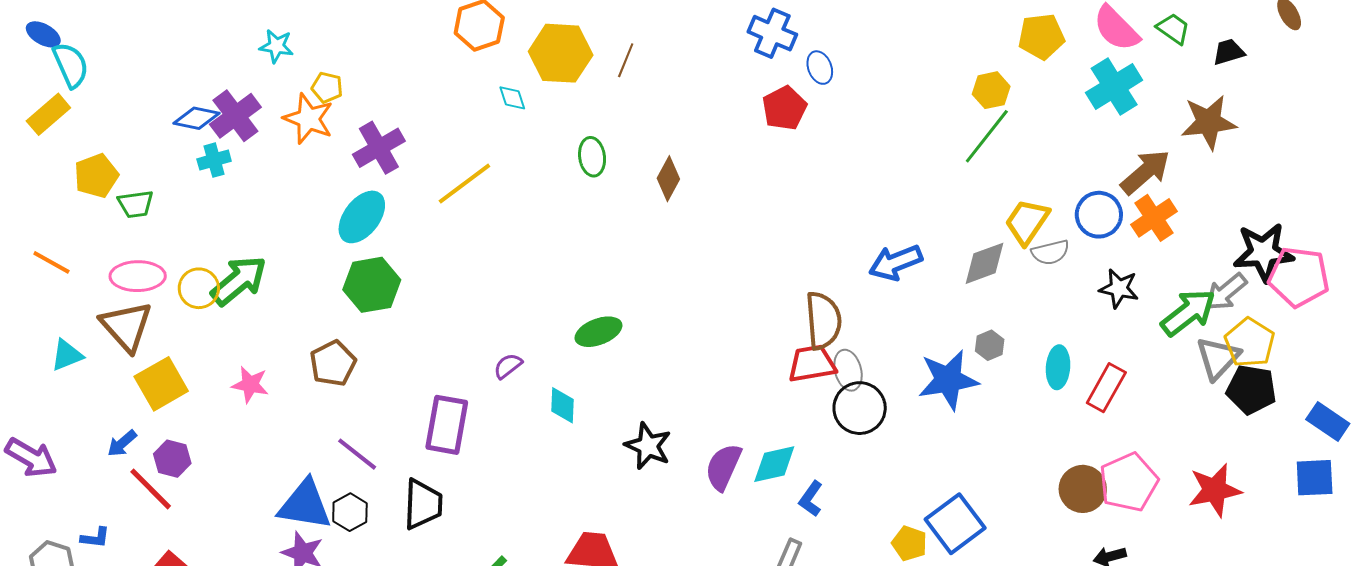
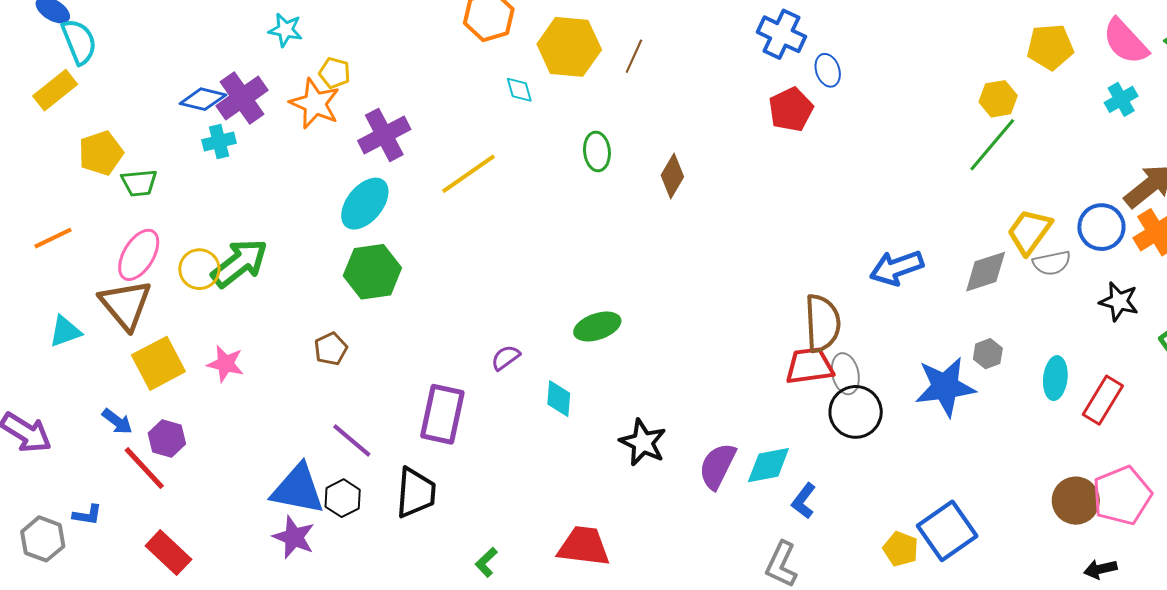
cyan cross: (1114, 86) -> (1121, 99), size x0.6
orange line: (51, 262) -> (53, 238), turned -57
pink ellipse: (138, 276) -> (139, 255), turned -60
brown pentagon: (333, 363) -> (331, 349), size x0.7
pink star: (250, 385) -> (225, 364), moved
blue arrow: (122, 443) -> (117, 421), turned -104

